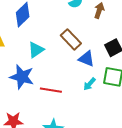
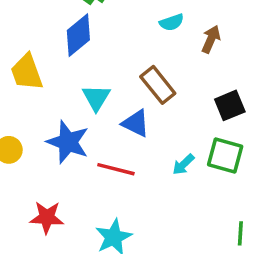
cyan triangle: (36, 50) -> (96, 98), turned -30
blue triangle: (86, 59) -> (136, 123), moved

